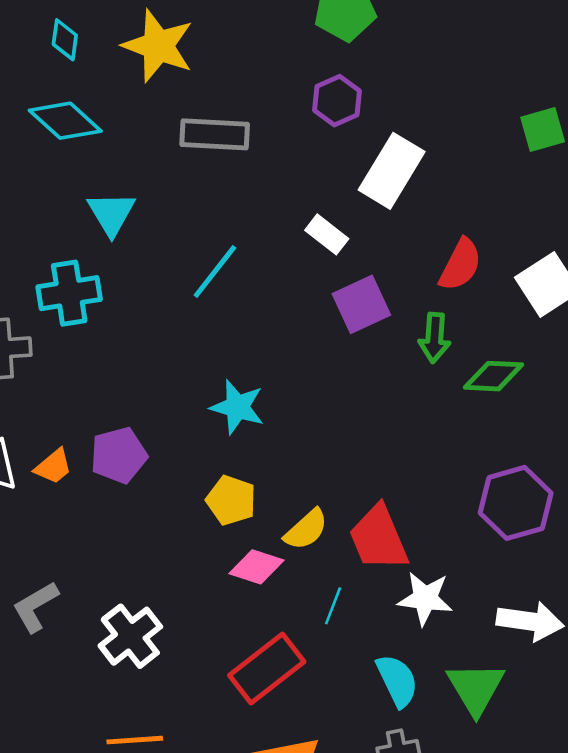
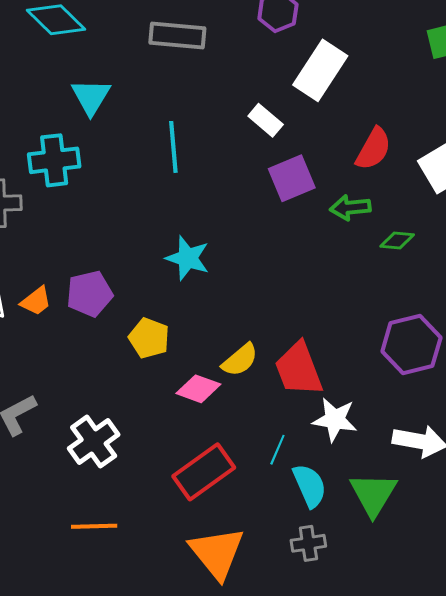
cyan line: (215, 271) -> (173, 147), turned -45
green arrow: (434, 338) -> (350, 208), turned 78
green diamond: (493, 376) -> (397, 240), size x0.7
yellow pentagon: (231, 500) -> (149, 338), moved
cyan line: (333, 606) -> (277, 450), moved

